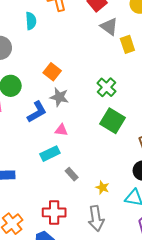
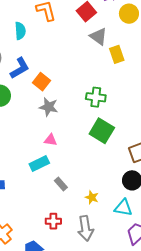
green cross: (106, 87) -> (96, 97), turned -36
blue L-shape: (37, 112) -> (20, 68), moved
red cross: (54, 212) -> (53, 221), moved, size x0.7

